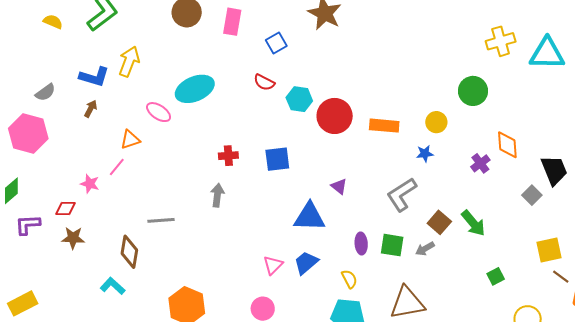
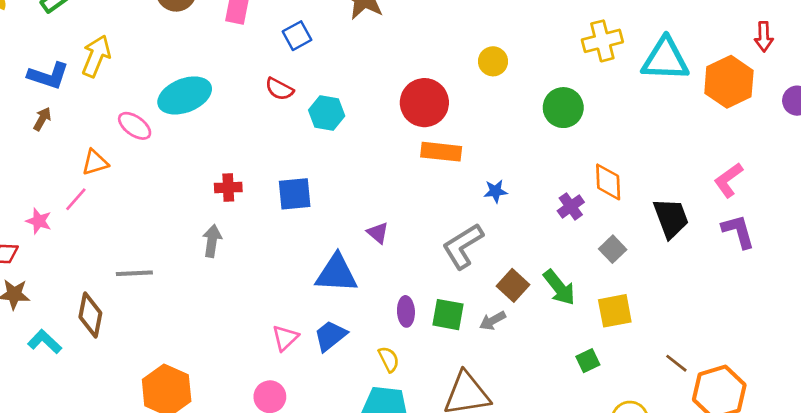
red circle: (335, 116) -> (424, 103), moved
yellow circle: (436, 122) -> (493, 61), moved
gray square: (532, 195) -> (613, 249), moved
yellow square: (549, 250) -> (615, 311), moved
cyan L-shape: (113, 286) -> (45, 342), moved

